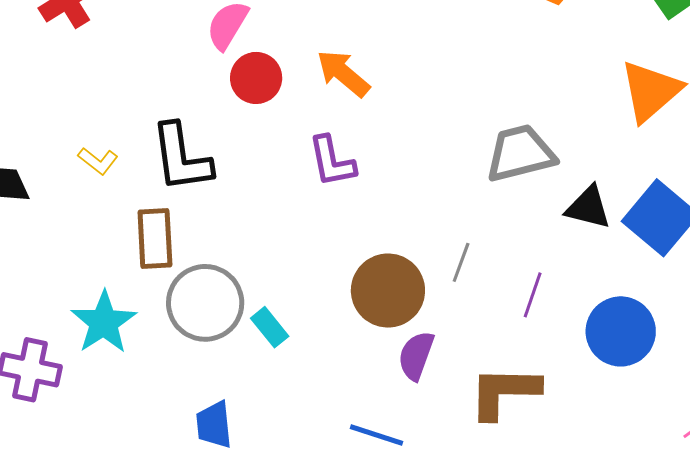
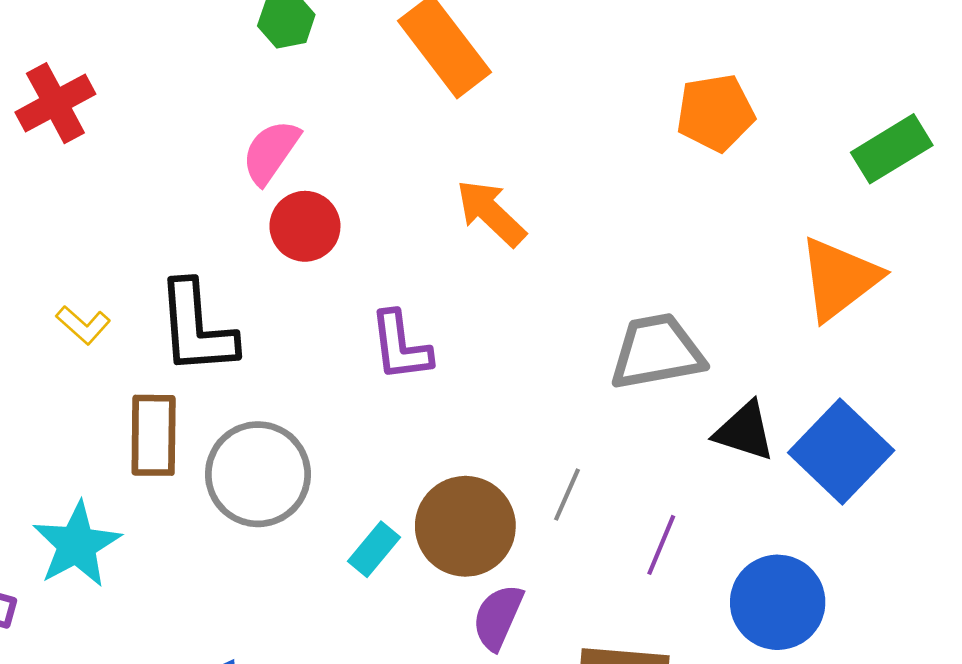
orange arrow: (343, 73) -> (491, 213), moved
gray circle: (205, 303) -> (258, 474), moved
cyan rectangle: (270, 327) -> (374, 549), moved, turned 75

